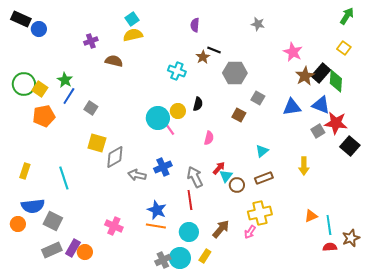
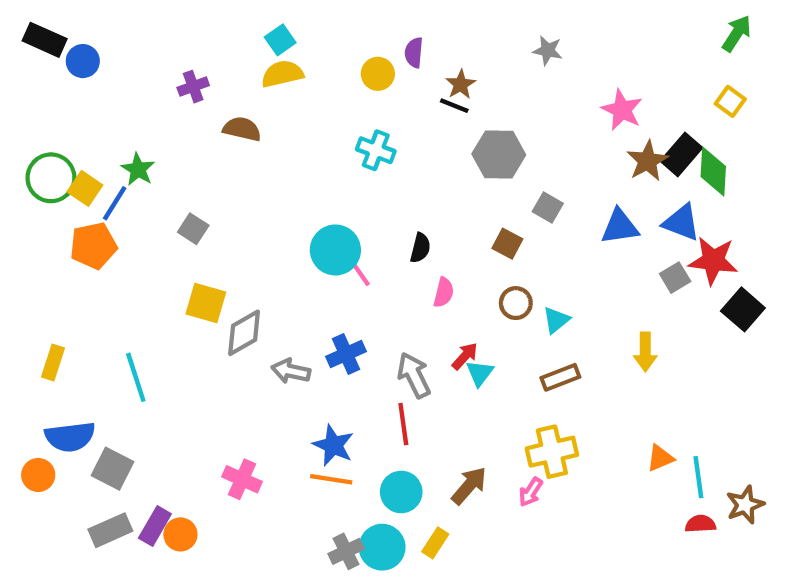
brown star: (203, 57) -> (461, 84), moved
blue line: (69, 96) -> (115, 203), moved
black semicircle: (198, 104) -> (420, 248), moved
yellow circle: (178, 111) -> (378, 74), moved
brown circle: (237, 185) -> (516, 303), moved

